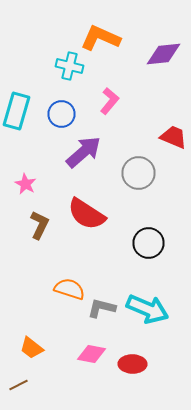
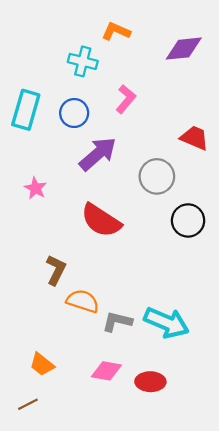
orange L-shape: (100, 38) -> (116, 31), size x0.7
brown L-shape: (40, 225) -> (56, 270), moved
black circle: (148, 243) -> (188, 220), moved

